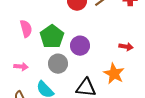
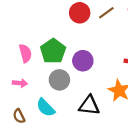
pink semicircle: (26, 29) -> (25, 53), moved

